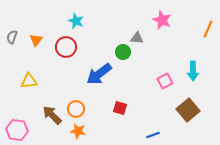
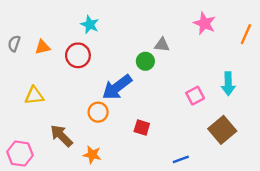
pink star: (162, 20) -> (205, 23), moved
orange triangle: (36, 40) -> (42, 47), turned 40
orange circle: (76, 109) -> (98, 112), moved

